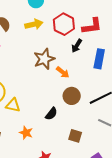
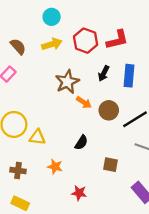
black arrow: (77, 46) -> (104, 73), moved
orange arrow: (63, 72) -> (84, 102), moved
brown circle: (72, 96) -> (109, 110), moved

